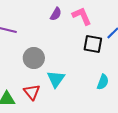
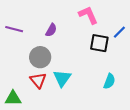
purple semicircle: (56, 14) -> (51, 30), moved
red triangle: (32, 92) -> (38, 80), moved

